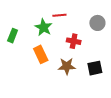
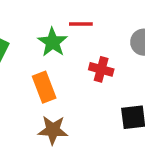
brown star: (67, 66) -> (53, 130), moved

